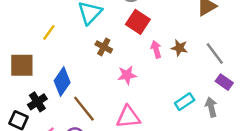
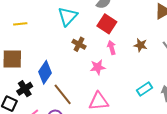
yellow line: (49, 32) -> (20, 24), moved, turned 48
pink arrow: (156, 49) -> (112, 47), moved

